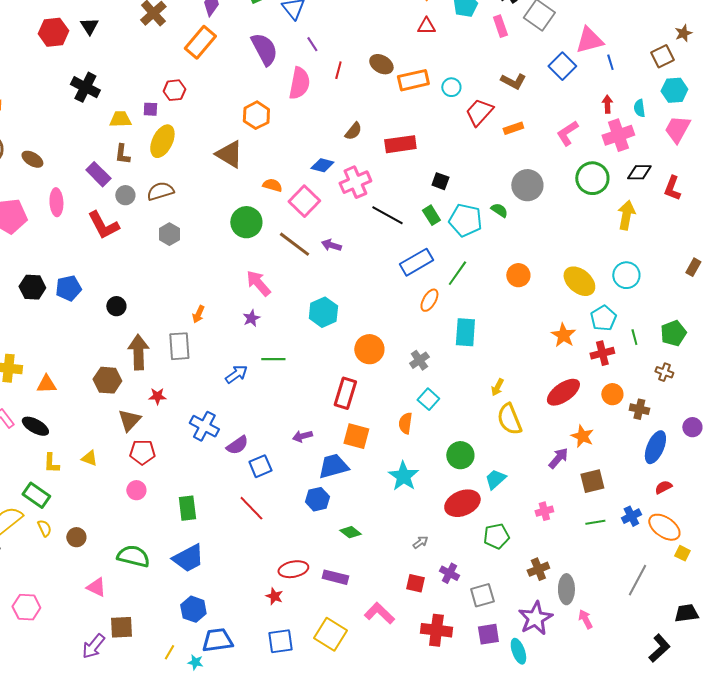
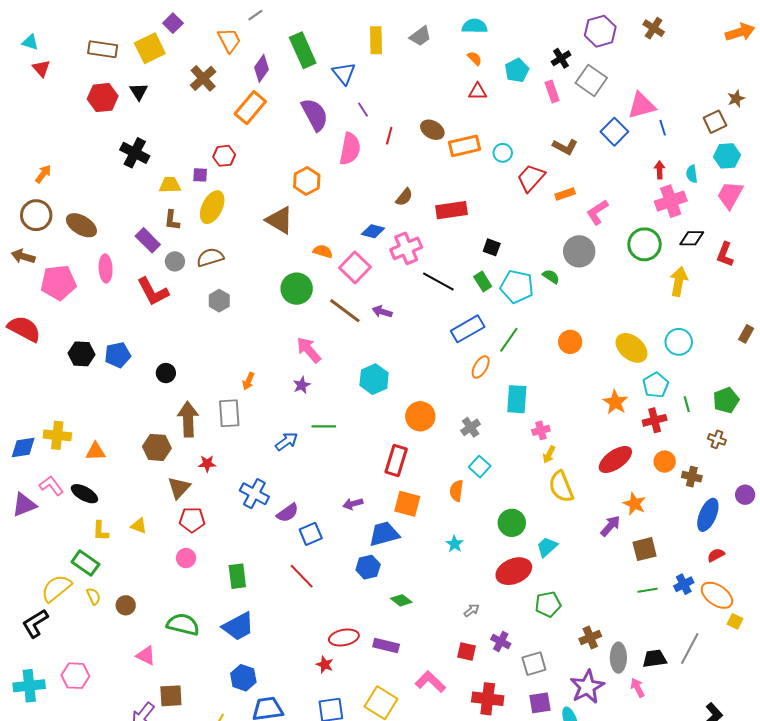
pink L-shape: (567, 133) -> (597, 212), moved
brown ellipse: (32, 159) -> (81, 225), size x1.4
cyan star: (403, 476) -> (454, 544), size x0.6
pink cross: (544, 511) -> (541, 430), moved
black trapezoid: (686, 613) -> (655, 659), moved

